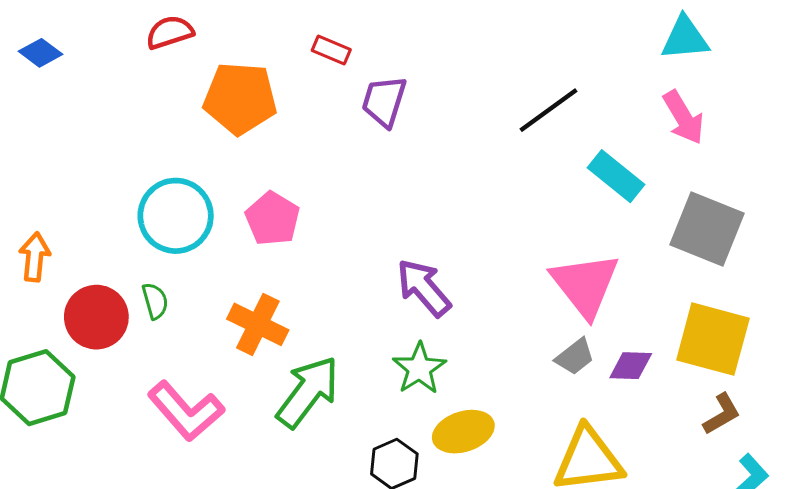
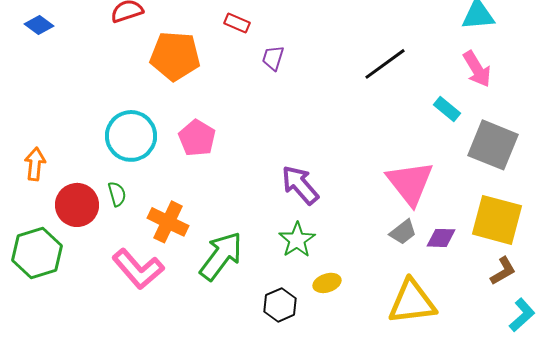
purple trapezoid: (384, 101) -> (273, 58), size x0.7
cyan rectangle: (616, 176) -> (447, 109), moved, size x0.7
orange cross: (258, 324) -> (168, 222), moved
yellow ellipse: (463, 432) -> (327, 283), size x0.7

